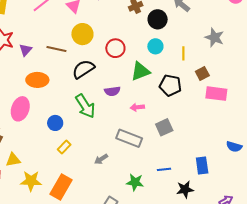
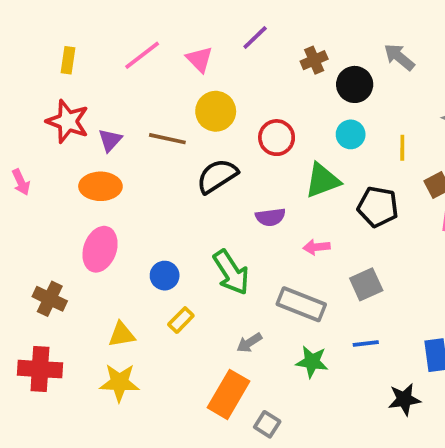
orange ellipse: (37, 80) -> (100, 186), moved
green arrow: (85, 106) -> (231, 272), moved
yellow triangle: (13, 160) -> (122, 334), moved
blue line: (164, 169) -> (366, 344), moved
green star: (135, 182) -> (312, 362), moved
orange rectangle: (61, 187) -> (229, 394), moved

